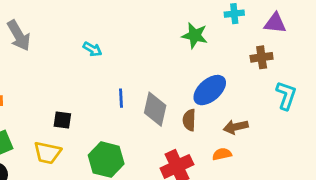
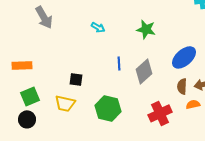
green star: (195, 35) -> (146, 29), moved
gray diamond: (155, 109) -> (144, 71), turned 35
brown semicircle: (189, 120) -> (182, 86), moved

